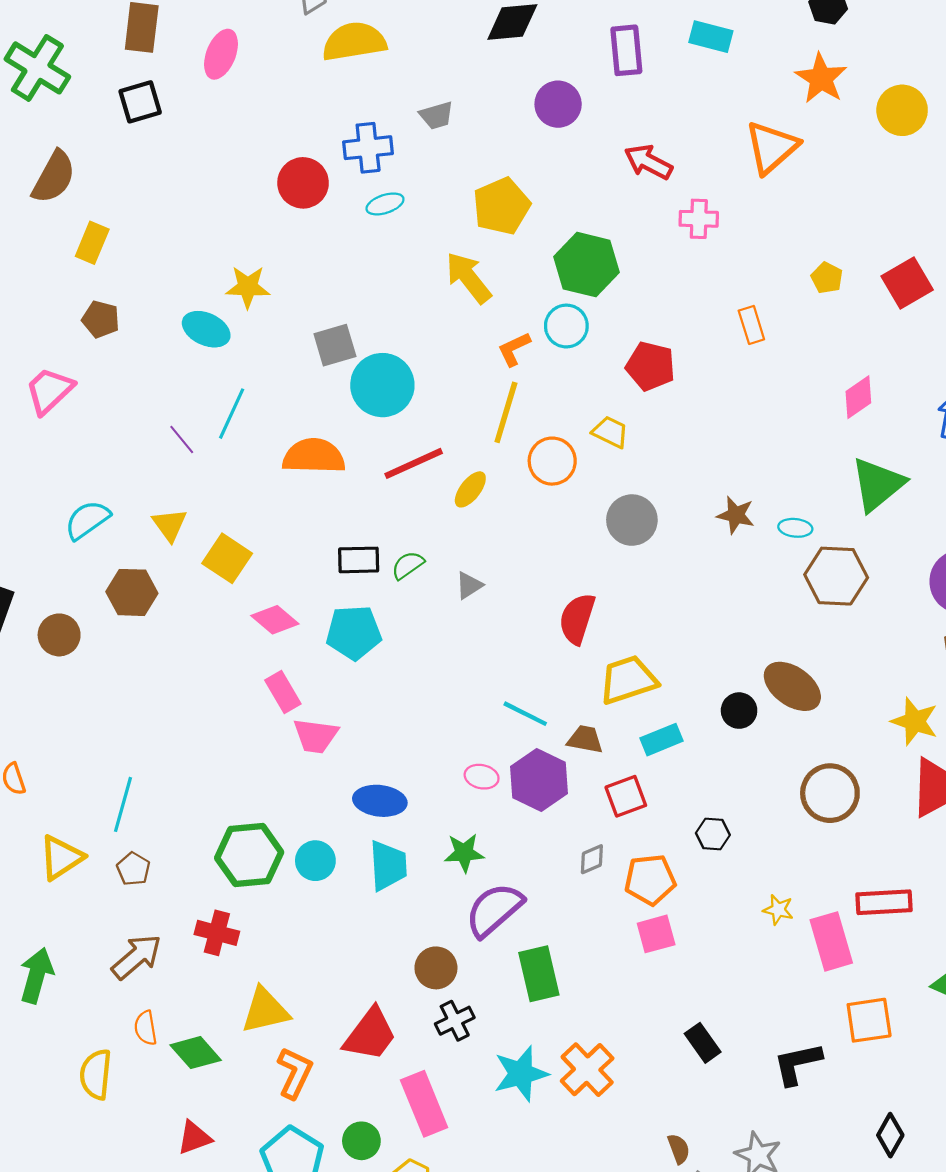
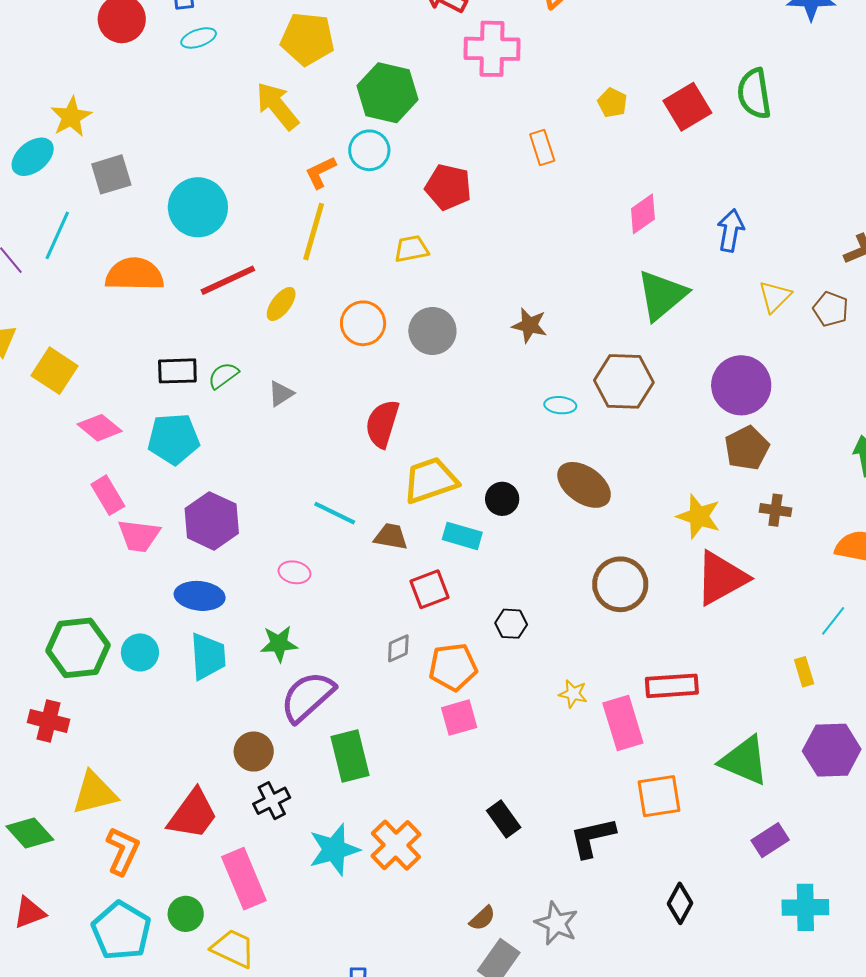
yellow pentagon: (501, 206) -> (307, 39), turned 30
pink cross: (699, 219) -> (492, 49), size x1.5
yellow star: (248, 287) -> (71, 117), turned -30
cyan ellipse: (206, 329) -> (33, 157), turned -63
gray square: (335, 345) -> (111, 174), moved
yellow trapezoid: (610, 432) -> (411, 249), turned -36
orange circle: (552, 461) -> (363, 323), moved
cyan ellipse: (795, 528) -> (560, 405), moved
black circle: (739, 711) -> (502, 499), moved
cyan rectangle: (662, 740) -> (462, 536), turned 39
purple hexagon: (539, 780) -> (212, 521), moved
brown semicircle: (679, 1149) -> (482, 918), turned 68

